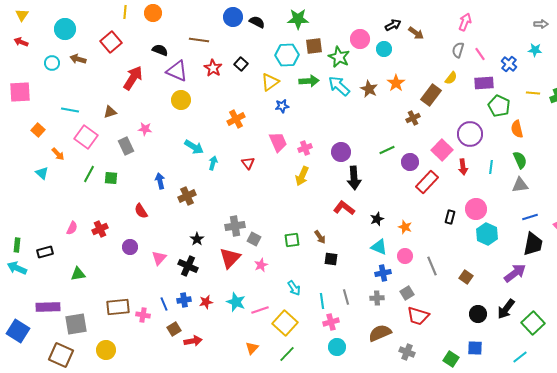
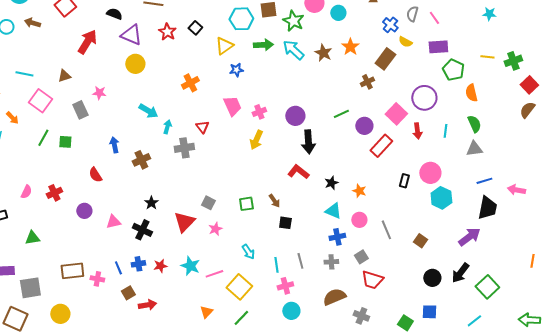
blue cross: (509, 64) -> (390, 25), moved
yellow semicircle: (451, 78) -> (405, 42), turned 80
gray cross: (235, 226) -> (184, 148), moved
pink triangle: (159, 258) -> (113, 222), turned 35

